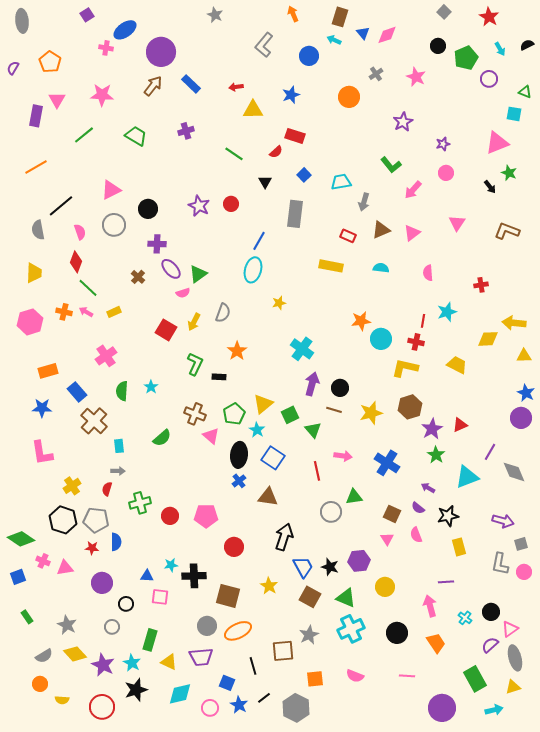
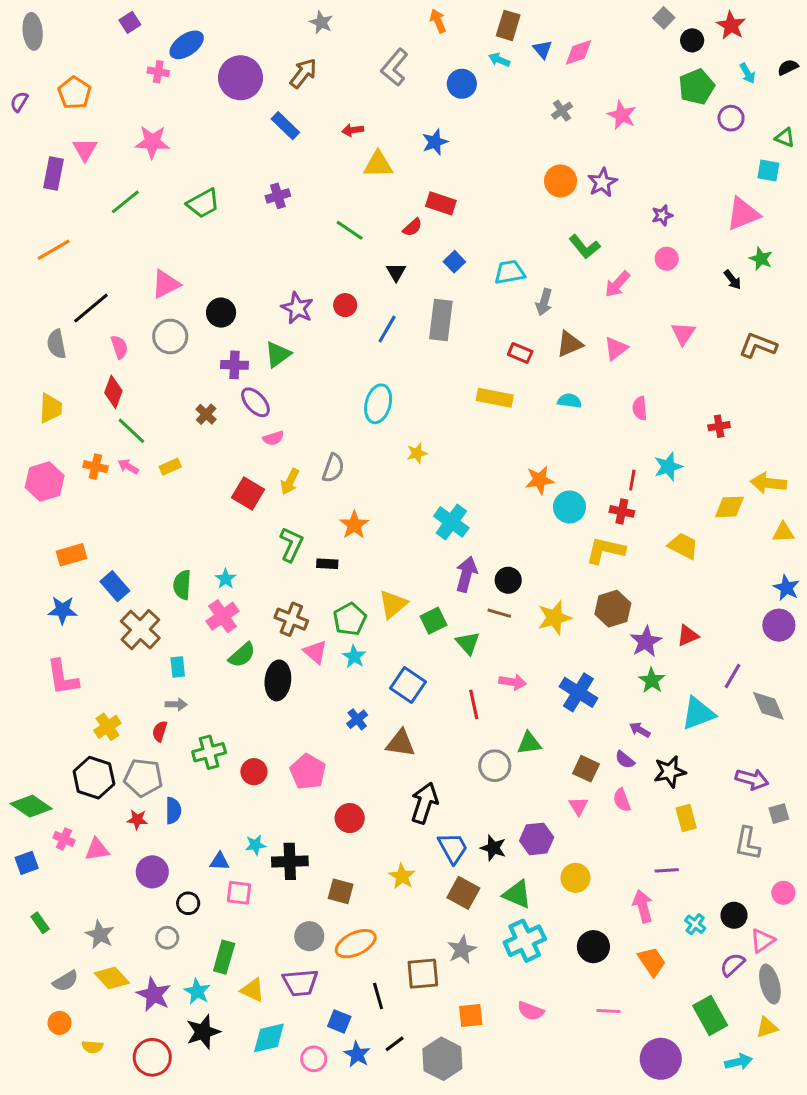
black circle: (438, 46) -> (692, 40), moved
brown arrow: (153, 86) -> (303, 73), moved
orange circle: (349, 97) -> (561, 181), moved
green trapezoid: (136, 136) -> (203, 203), turned 120
blue line: (259, 241) -> (387, 329), moved
green triangle: (198, 274) -> (278, 354), moved
pink cross: (106, 356) -> (223, 616), moved
cyan star: (257, 430) -> (354, 657), moved
black ellipse: (239, 455) -> (278, 680), moved
pink pentagon: (206, 516) -> (308, 772), turned 30
pink circle: (524, 572) -> (783, 893), moved
brown square: (228, 596) -> (341, 891), size x0.7

